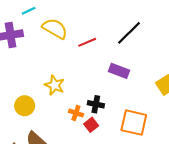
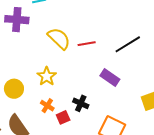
yellow semicircle: (55, 28) -> (59, 38), moved
orange cross: (76, 113) -> (47, 106), moved
red square: (91, 125) -> (63, 117), moved

